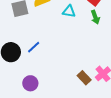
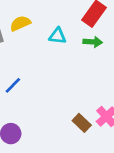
green arrow: (95, 17) -> (93, 42), turned -64

